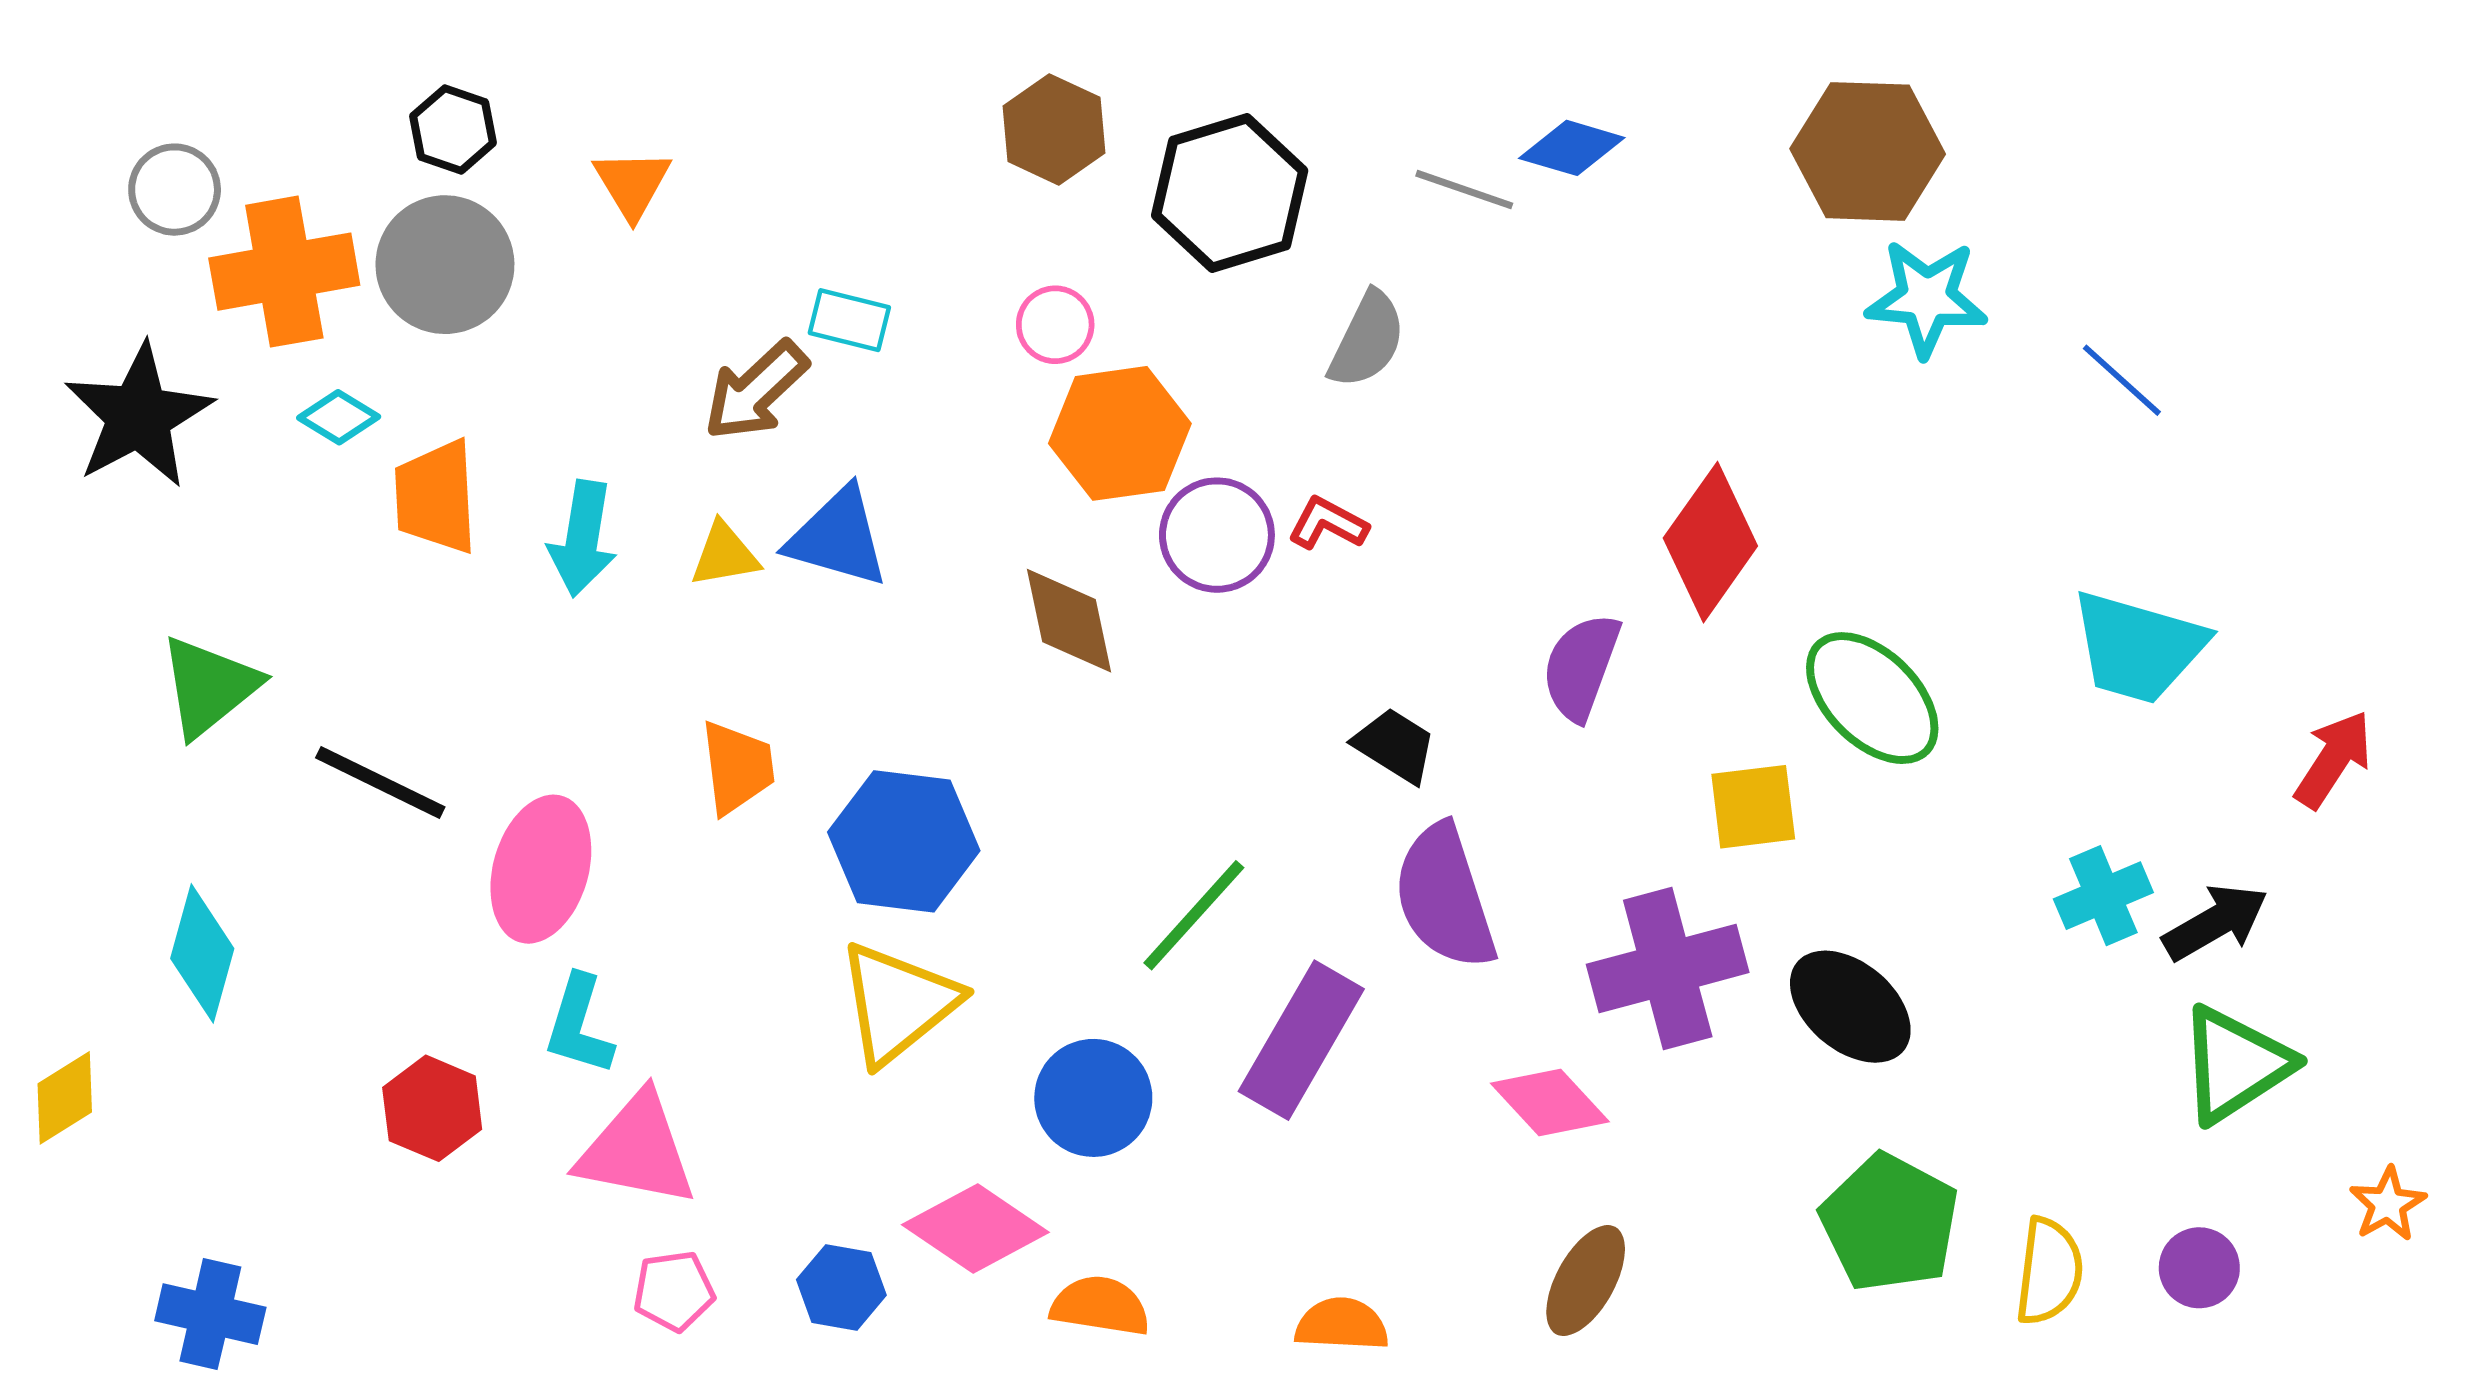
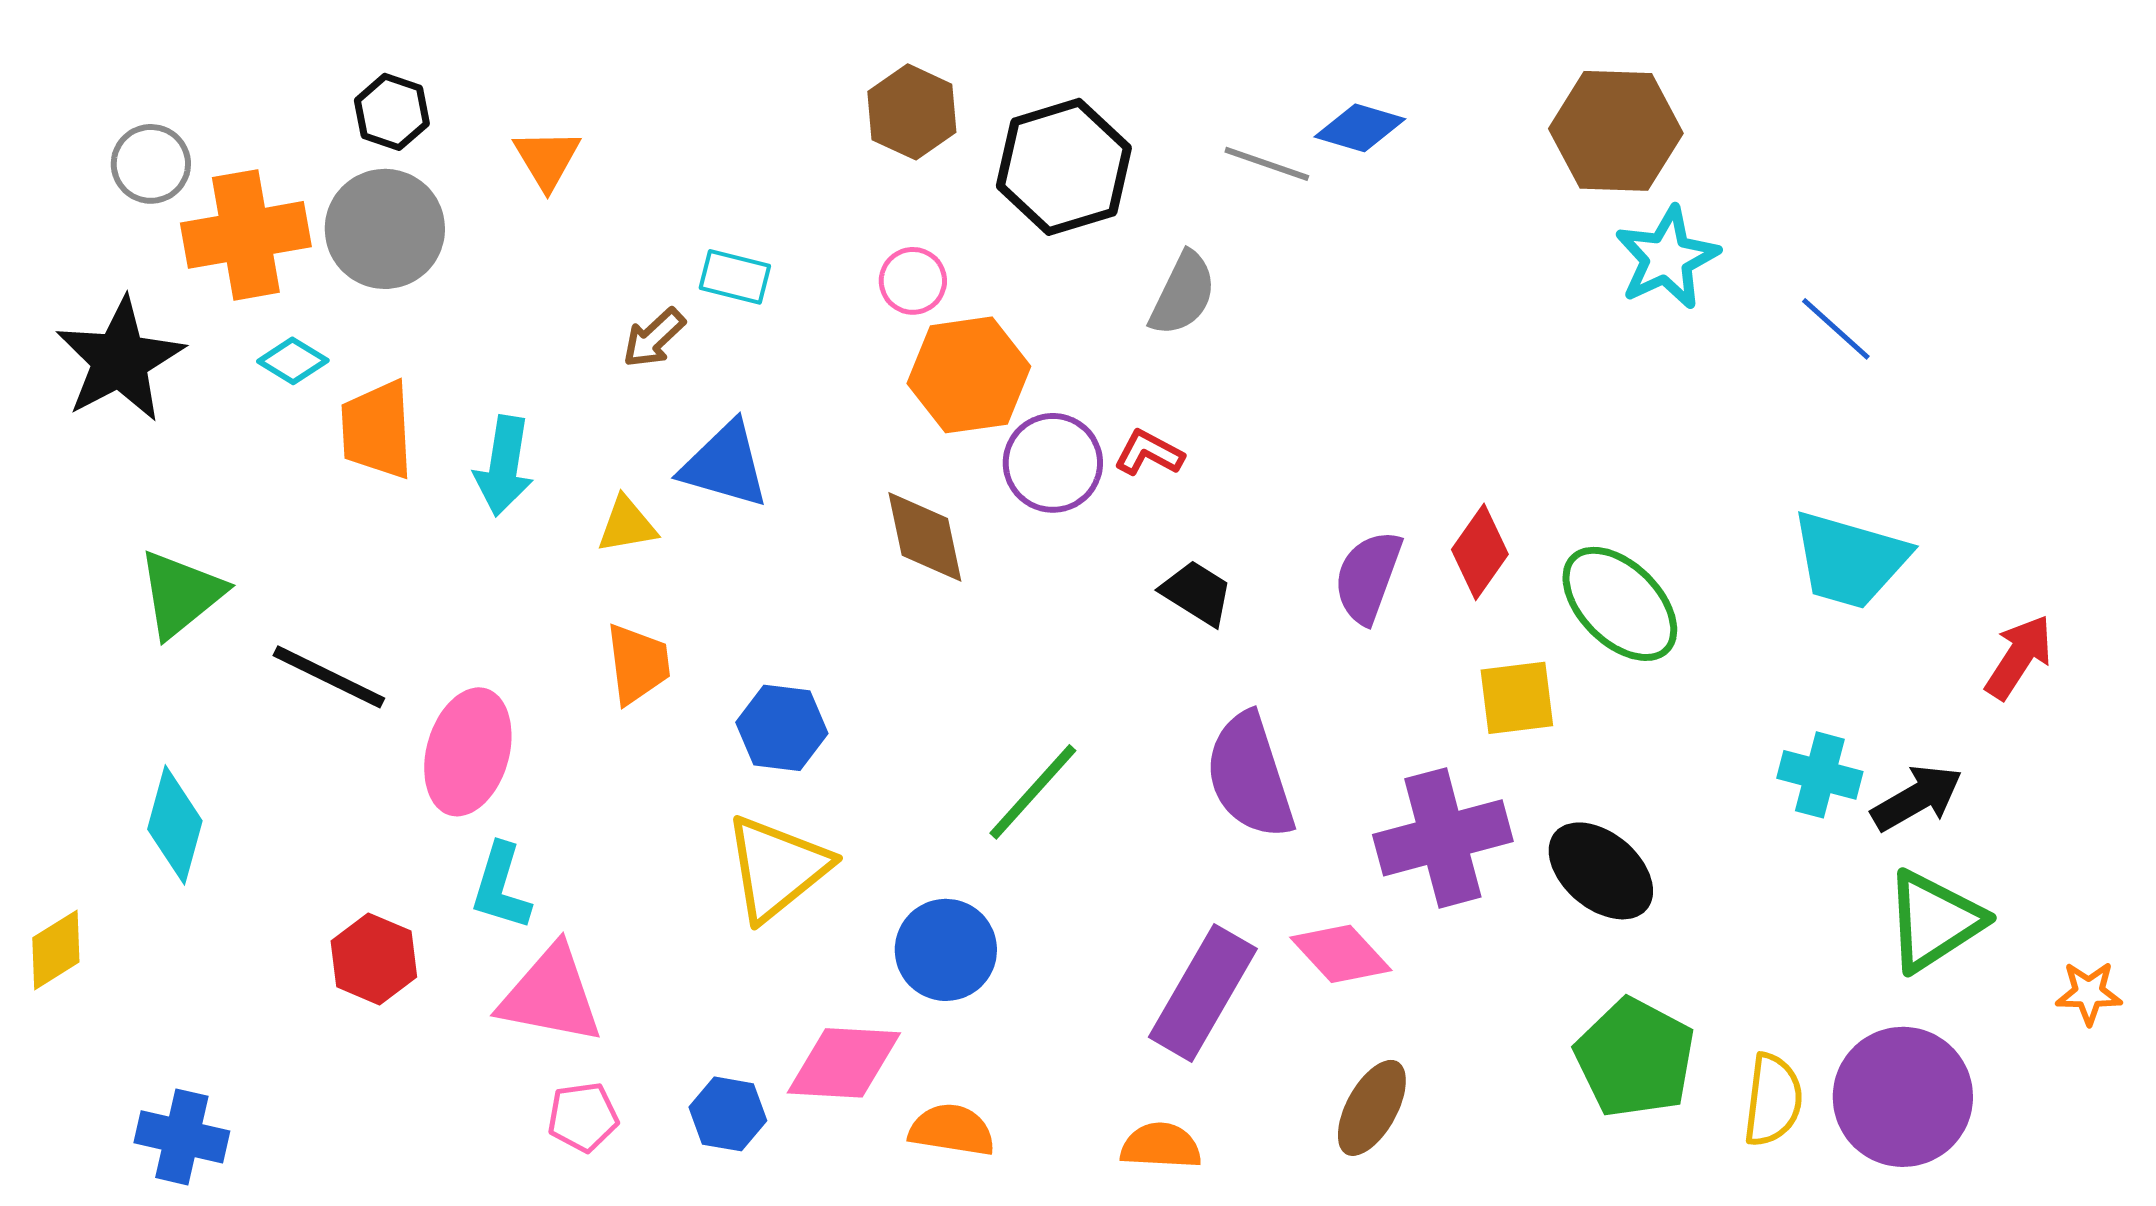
cyan star: (1927, 298) -> (1667, 258), turned -30
brown arrow: (756, 391) -> (654, 338), size x0.7
red diamond: (1710, 542) -> (1480, 552), moved, size x0.7
yellow triangle: (725, 555) -> (627, 525), moved
black trapezoid: (1395, 745) -> (1197, 593), moved
blue hexagon: (904, 841) -> (782, 728), size x0.7
cyan cross: (2103, 896) -> (1820, 775), turned 38
purple rectangle: (1301, 1040) -> (1203, 993), moved
orange star: (2388, 1204) -> (2089, 993), moved, turned 30
pink diamond: (975, 1229) -> (844, 1063), turned -31
purple circle: (2199, 1268) -> (1903, 1097), size x2.0

